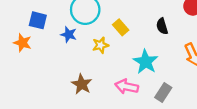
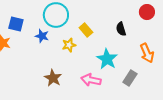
gray rectangle: (163, 92) -> (130, 78), moved

